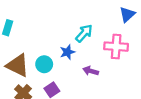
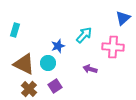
blue star: (67, 52) -> (58, 46), moved

